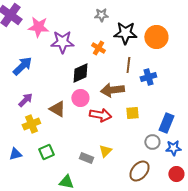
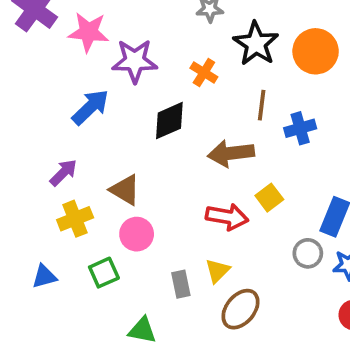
black star: (125, 33) -> (256, 44), turned 30
blue arrow: (22, 66) -> (90, 107), moved
pink circle: (80, 98) -> (137, 234), moved
yellow square: (132, 113) -> (269, 198), turned -32
red arrow: (100, 115) -> (227, 217), moved
gray rectangle: (86, 158) -> (181, 284), turned 56
brown ellipse: (139, 171) -> (240, 309), moved

